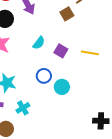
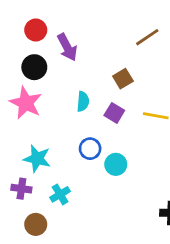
brown square: (67, 14) -> (123, 79), moved
cyan semicircle: (39, 43) -> (83, 101), turned -32

